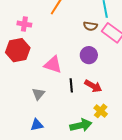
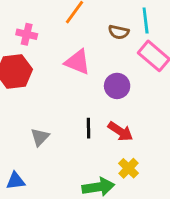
brown semicircle: (90, 26) -> (119, 32), moved
pink triangle: (53, 65) -> (78, 62), moved
blue triangle: (37, 125) -> (16, 181), moved

